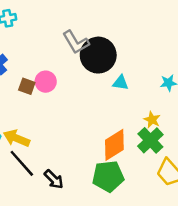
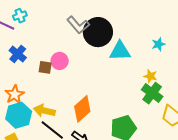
cyan triangle: (121, 83) -> (120, 51), size x1.6
orange diamond: (114, 145) -> (82, 109), moved

